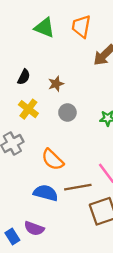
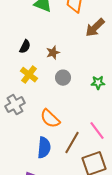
brown line: (78, 187) -> (72, 143), turned -50
blue semicircle: (46, 193) -> (44, 148), turned 80

